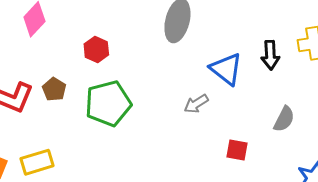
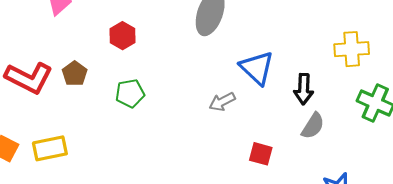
black arrow: (270, 55) -> (304, 89), moved
green pentagon: (108, 103) -> (130, 93), size x0.6

